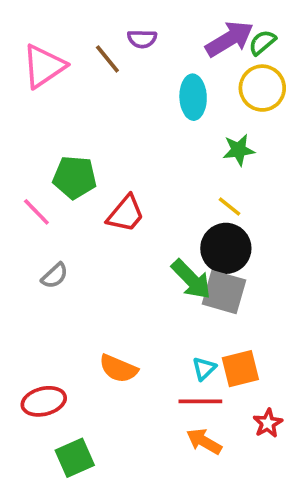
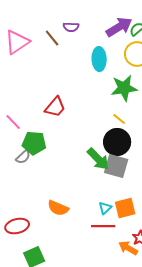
green star: (239, 150) -> (124, 88), size x1.5
green pentagon: (75, 177) -> (34, 143), moved
red trapezoid: (126, 214) -> (55, 107), moved
orange arrow: (204, 441) -> (128, 248), moved

